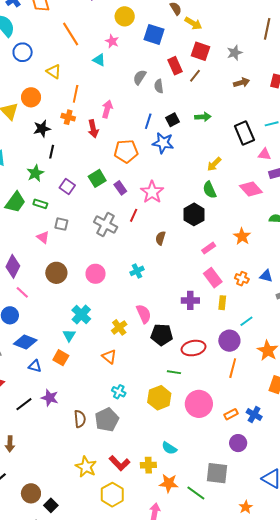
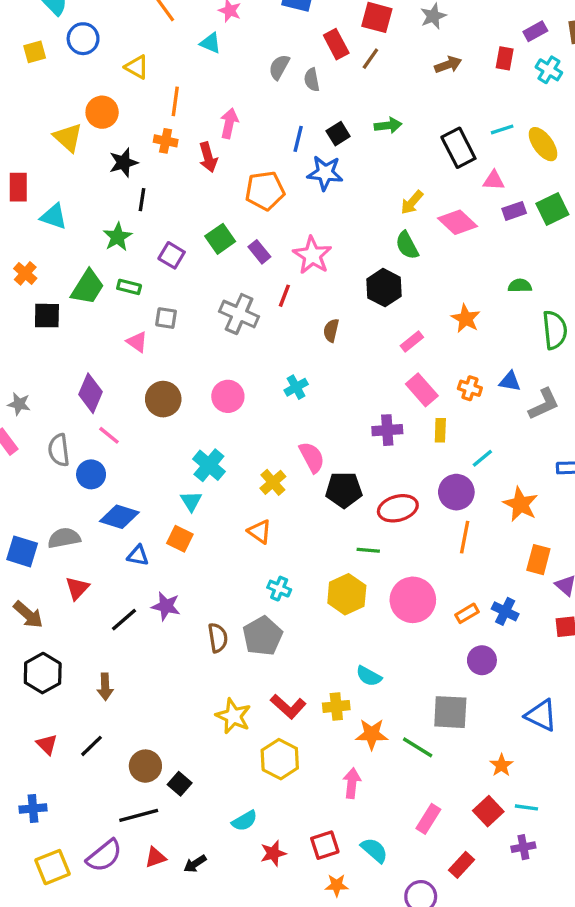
pink diamond: (251, 189) -> (457, 222), moved

